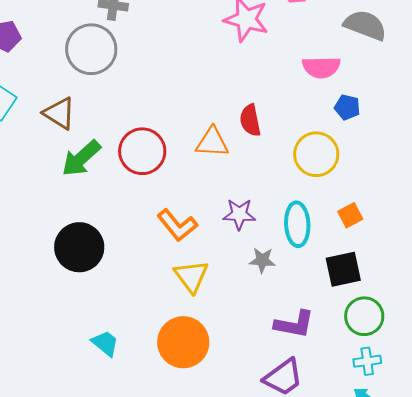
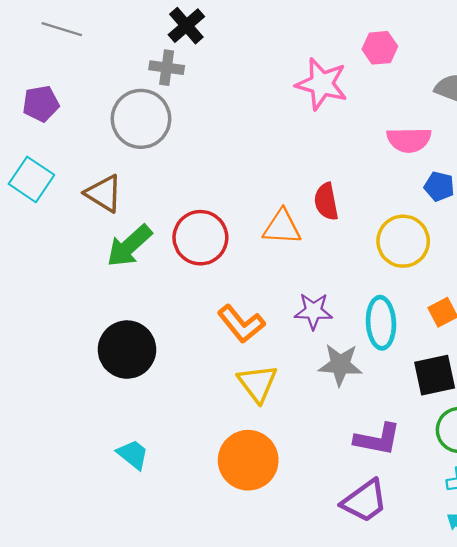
gray star: (262, 260) -> (340, 365), size x1.4
cyan trapezoid: (105, 343) -> (133, 454), moved

